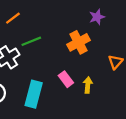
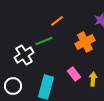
orange line: (13, 18) -> (57, 21), moved

